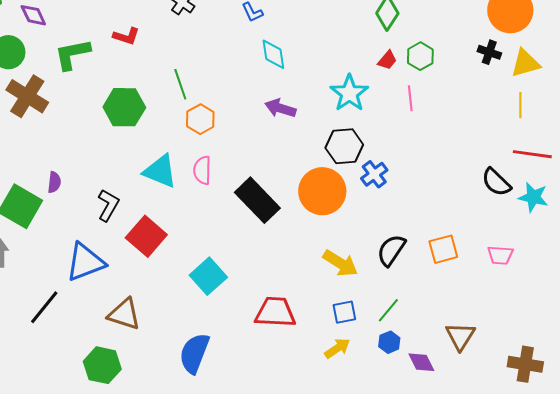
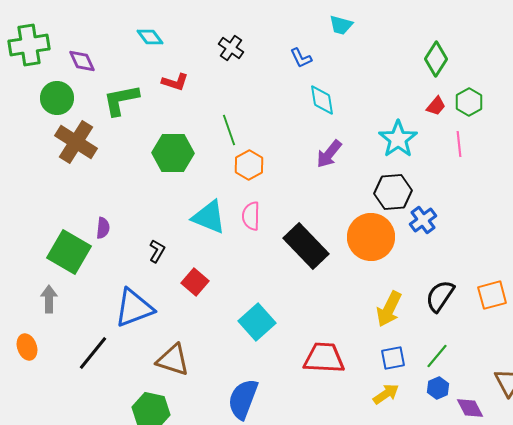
purple arrow: (280, 108) -> (329, 154), turned -68
black L-shape: (108, 205) -> (157, 251), size x0.7
red square: (146, 236) -> (195, 282), size x0.7
yellow arrow: (340, 263) -> (389, 309), turned 84

